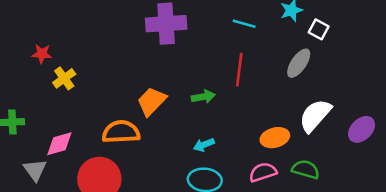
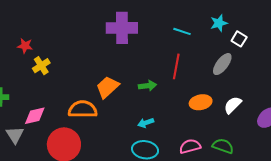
white semicircle: (315, 115) -> (233, 105), size x0.7
orange ellipse: (275, 138) -> (201, 102), moved

